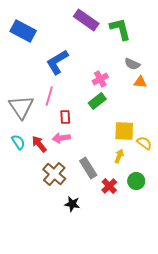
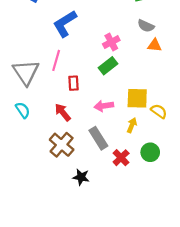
pink arrow: (61, 138) -> (104, 106), moved
red arrow: (39, 144) -> (63, 112), moved

